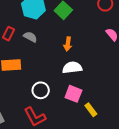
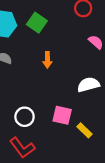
white semicircle: (72, 68) -> (88, 85), moved

